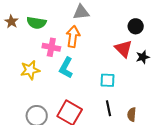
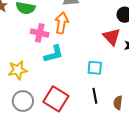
cyan L-shape: (66, 68) -> (54, 54), turned -135
yellow star: (30, 70) -> (18, 70), moved

